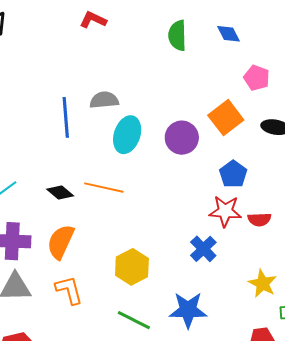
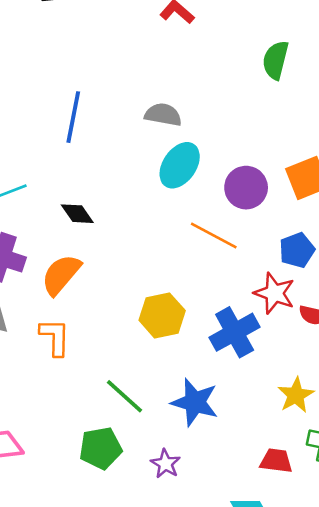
blue line: (66, 117) -> (73, 117), moved
orange line: (104, 188) -> (214, 236), moved
blue cross: (203, 249) -> (235, 332), size x1.4
yellow hexagon: (132, 267) -> (162, 315), moved

